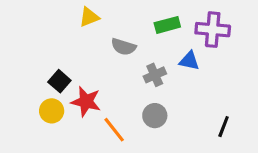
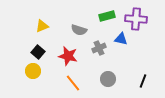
yellow triangle: (89, 17) -> (42, 26), moved
red star: (86, 102) -> (68, 56), moved
gray circle: (155, 116) -> (108, 79), moved

